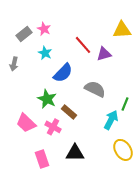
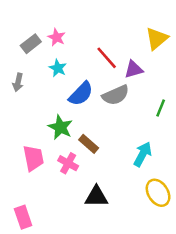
yellow triangle: (122, 30) -> (157, 39), turned -36
gray semicircle: (95, 89) -> (116, 95), moved, turned 130
green line: (125, 104) -> (161, 108), moved
pink trapezoid: (26, 123) -> (33, 158), turned -145
pink rectangle: (42, 159) -> (23, 217), moved

